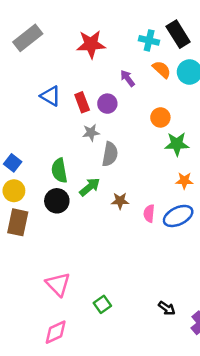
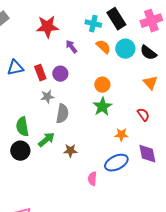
purple arrow: (128, 78) -> (71, 47), moved
blue triangle: (51, 96) -> (15, 68), turned -42
green star: (177, 144) -> (102, 107), moved, turned -30
pink semicircle: (149, 213) -> (92, 179), moved

